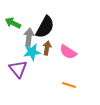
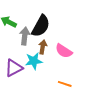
cyan star: (32, 52) -> (34, 61), moved
purple triangle: (18, 69) -> (14, 68), turned 42

